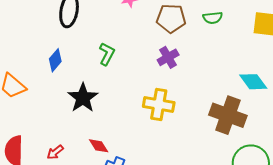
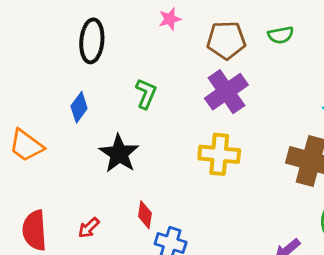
purple cross: (168, 57) -> (226, 92), size x1.5
red diamond: (99, 146) -> (145, 215), turned 45

